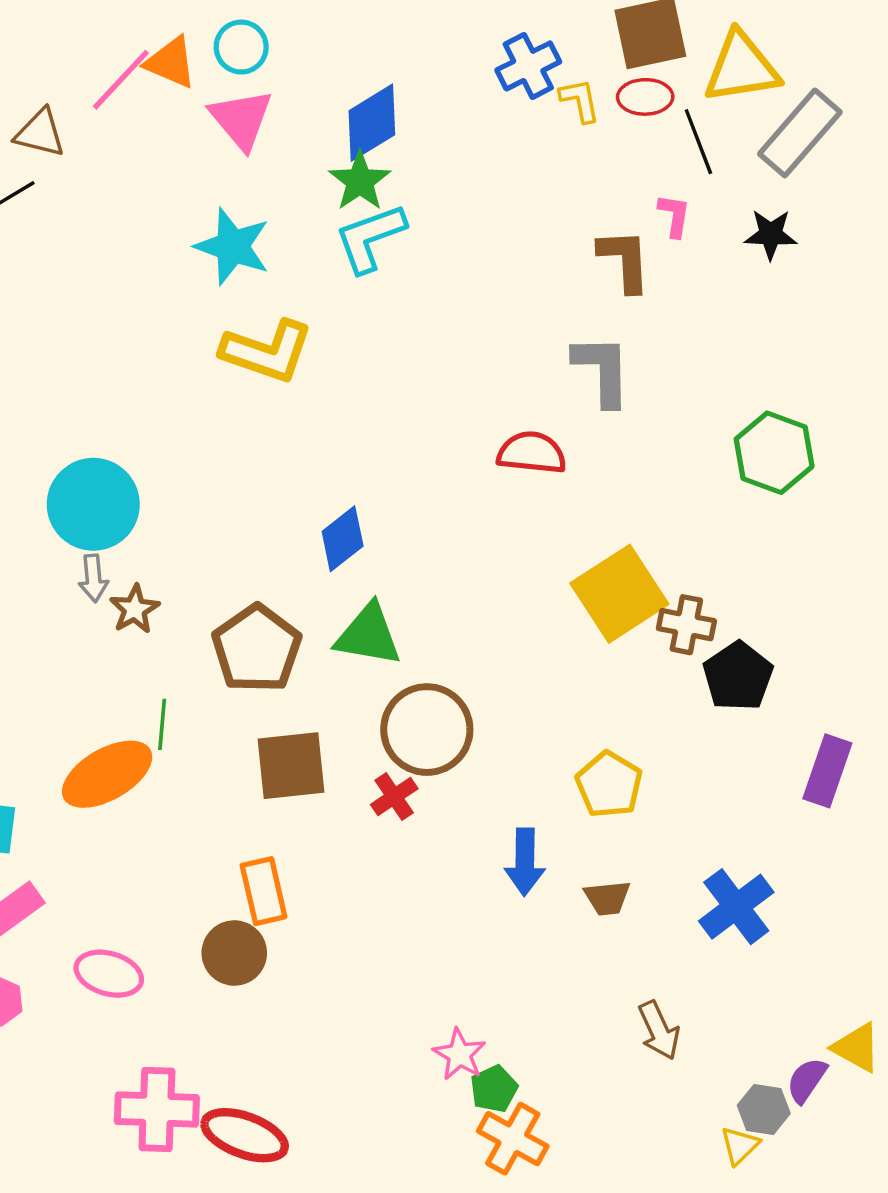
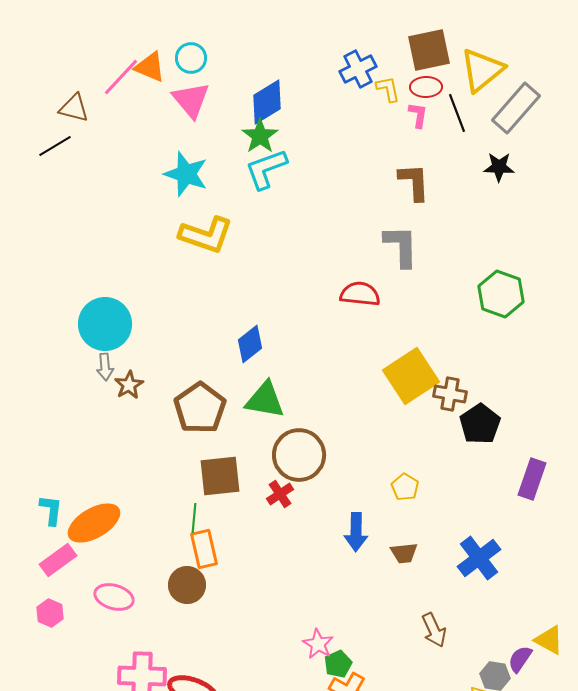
yellow triangle: (741, 68) -> (482, 70), turned -30
pink L-shape: (674, 216) -> (418, 115), moved
green line: (162, 724) -> (194, 518), moved
orange ellipse: (107, 774) -> (94, 523), moved
yellow pentagon: (609, 785) -> (405, 487), size x0.7

